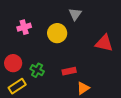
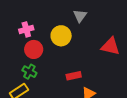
red circle: (13, 63) -> (34, 49), moved
green cross: (37, 70) -> (29, 72), moved

